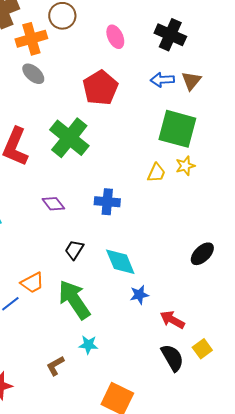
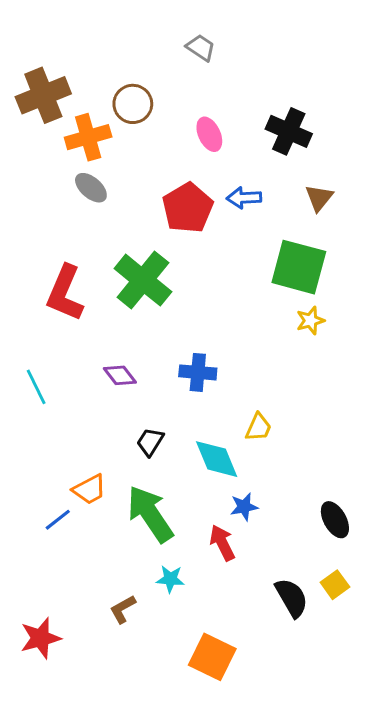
blue arrow: (162, 80) -> (244, 198), moved
yellow trapezoid: (156, 173) -> (258, 427), moved
black ellipse: (202, 254) -> (335, 520), moved, turned -75
red arrow: (172, 320) -> (222, 543), moved, turned 35

